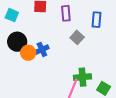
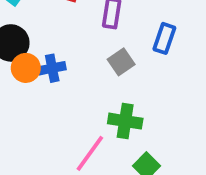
green cross: (82, 77) -> (125, 121), moved

